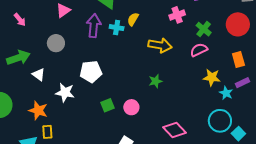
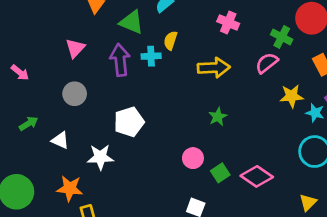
pink cross: (177, 15) -> (228, 23), turned -35
green cross: (204, 29) -> (282, 37), moved
green arrow: (18, 58) -> (29, 124), size x0.6
green square: (107, 105) -> (220, 173), moved

